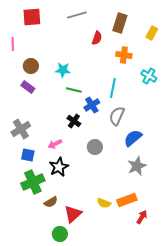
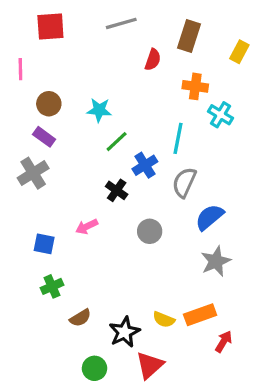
cyan cross: (149, 76) -> (220, 115), moved
green line: (74, 90) -> (117, 142), turned -56
gray cross: (21, 129) -> (33, 173), moved
black star: (59, 167) -> (124, 332), moved
green cross: (33, 182) -> (52, 286), size x0.6
red triangle: (73, 214) -> (150, 365), moved

